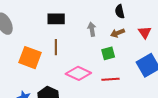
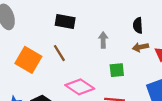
brown arrow: (118, 33) -> (140, 47), moved
brown line: (56, 47) -> (59, 53), turned -42

